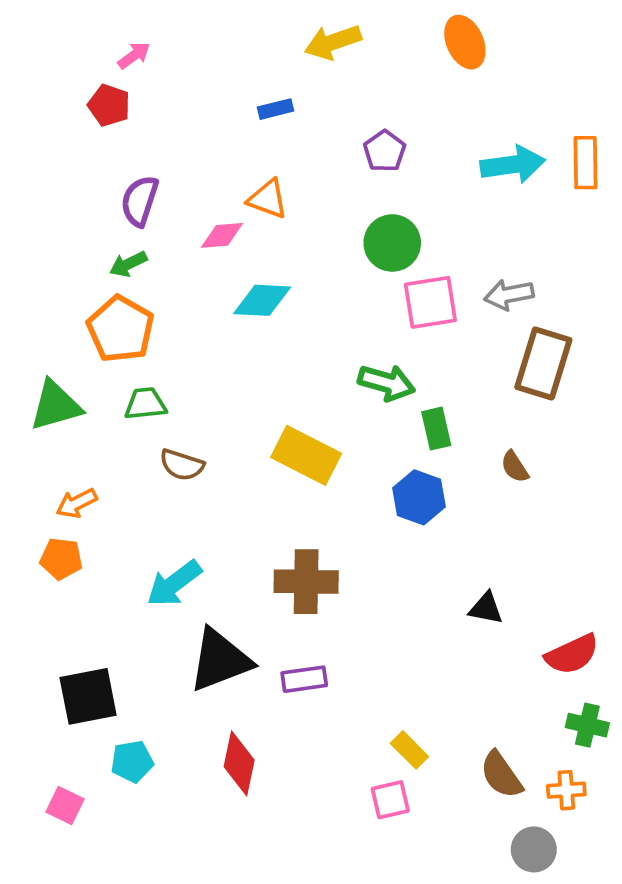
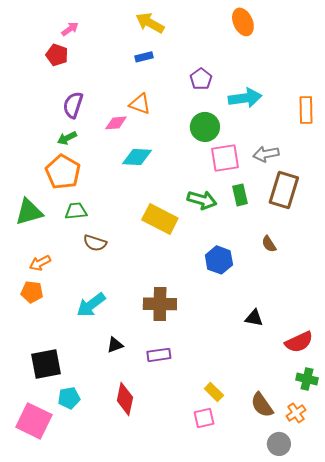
yellow arrow: (333, 42) -> (150, 23), moved, turned 48
orange rectangle: (585, 163) -> (306, 110), moved
cyan arrow: (513, 165) -> (245, 98), moved
green rectangle: (436, 429) -> (240, 195), moved
yellow rectangle: (306, 455) -> (160, 219), moved
black triangle: (220, 660) -> (115, 345), size x0.5
orange cross: (566, 790) -> (296, 413), turned -30
pink square: (65, 805) -> (34, 421), size x1.8

